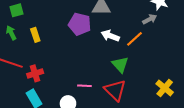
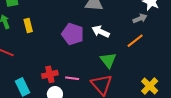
purple pentagon: (80, 24) -> (73, 34), moved
orange line: (135, 39) -> (135, 41), moved
red cross: (35, 73) -> (50, 74), moved

